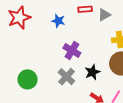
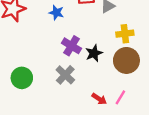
black star: (92, 72) -> (94, 53), moved

